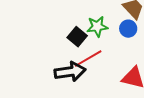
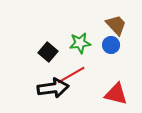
black square: (77, 37) -> (48, 52), moved

